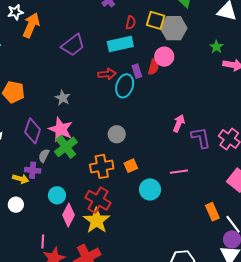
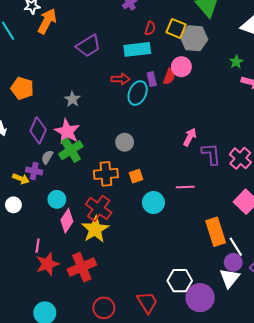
orange rectangle: (212, 212) -> (216, 232), size x1.5

